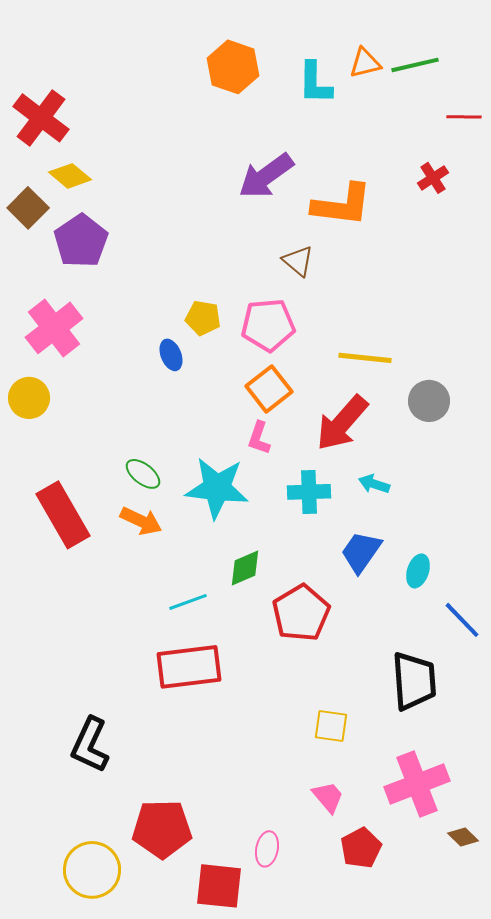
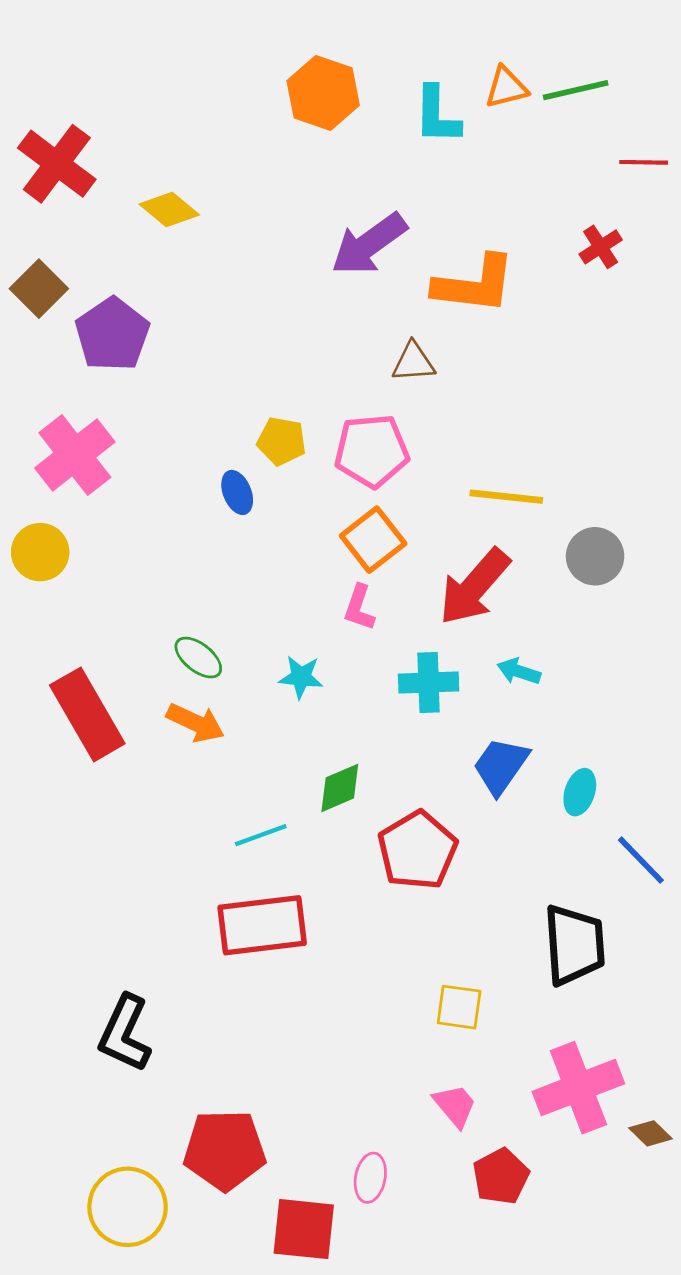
yellow diamond: (70, 176) -> (169, 209), moved
brown triangle: (298, 261) -> (413, 362), turned -44
cyan star: (217, 488) -> (301, 677), size x0.5
brown diamond: (463, 837) -> (651, 1133), moved

